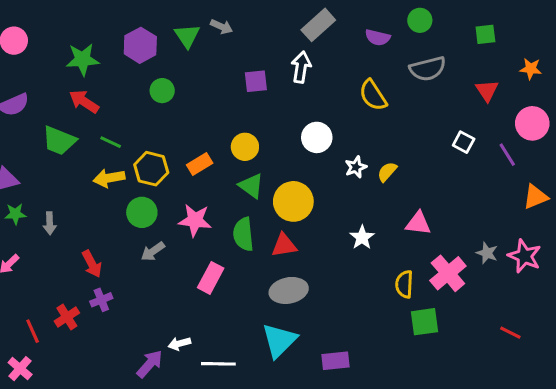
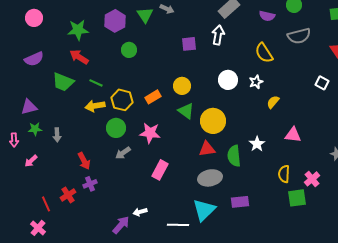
white star: (356, 167) -> (256, 82), moved
green semicircle: (243, 234) -> (234, 156), moved
pink cross: (448, 273) -> (312, 179), moved, size x0.7
purple rectangle: (335, 361) -> (240, 202), moved
white line: (218, 364) -> (178, 225), moved

